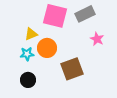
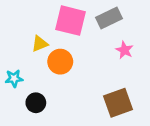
cyan star: (27, 54) -> (14, 78), moved
brown square: (72, 69) -> (118, 103), moved

